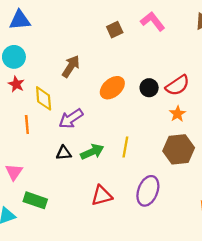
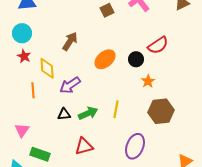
red semicircle: (178, 85) -> (158, 45), moved
orange star: (178, 114) -> (148, 81), moved
red triangle: (102, 196) -> (84, 146), moved

